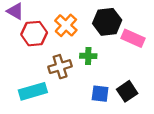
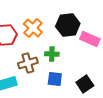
blue square: (100, 94) -> (55, 79), moved

